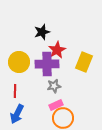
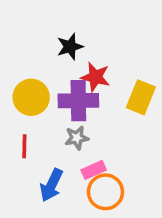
red star: (57, 50) -> (95, 77), turned -30
gray star: (54, 86) -> (77, 138), moved
blue arrow: (17, 114) -> (51, 185), moved

